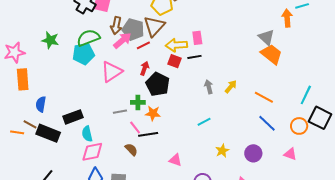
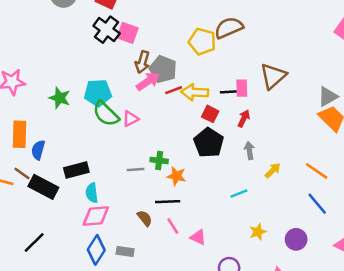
brown triangle: (154, 26) -> (273, 76), moved
gray triangle: (266, 37) -> (328, 97), turned 42
green semicircle: (88, 38) -> (106, 114), moved, turned -120
green star: (50, 40) -> (60, 98), moved
yellow arrow: (176, 45) -> (195, 92), moved
black line: (194, 57) -> (229, 92), moved
red arrow: (145, 68) -> (244, 118), moved
pink triangle: (112, 72) -> (131, 119), size x0.6
orange rectangle: (23, 79) -> (20, 134), moved
black pentagon: (158, 84) -> (209, 143), moved
yellow arrow: (231, 87) -> (273, 170), moved
pink line: (135, 127) -> (173, 226), moved

